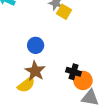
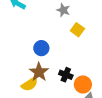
yellow square: (64, 12) -> (77, 30), moved
black cross: (74, 72) -> (66, 75), moved

